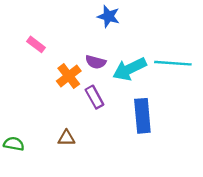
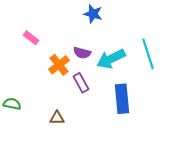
cyan line: (173, 63) -> (148, 54), turned 68
green semicircle: (14, 144) -> (12, 104), moved

